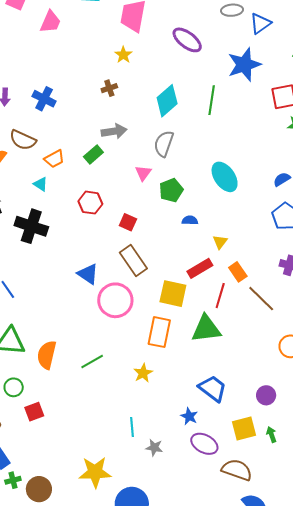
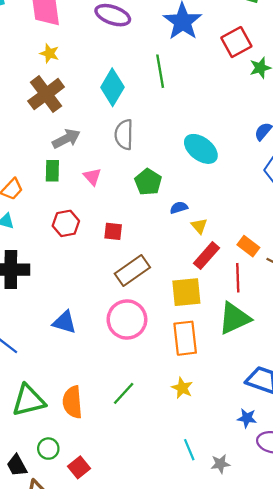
brown cross: (109, 88) -> (46, 94), size x2.0
green rectangle: (93, 155) -> (52, 171), turned -30
pink triangle: (143, 173) -> (92, 177), moved
yellow triangle: (220, 242) -> (199, 226), moved
brown rectangle: (133, 260) -> (132, 271), turned -72
blue triangle: (88, 274) -> (64, 322), moved

